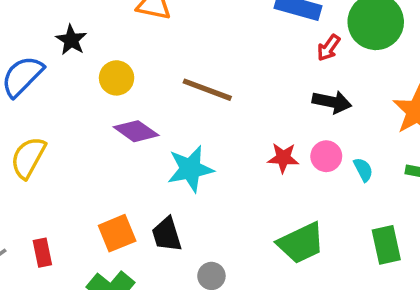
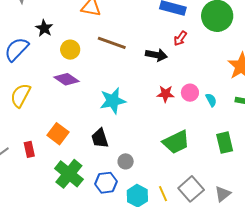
red arrow: (329, 48) -> (180, 38), moved
brown line: (207, 90) -> (112, 43), moved
black arrow: (332, 102) -> (156, 55), moved
purple diamond: (136, 131) -> (67, 79), moved
orange square: (117, 233) -> (58, 134), moved, turned -30

